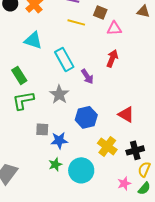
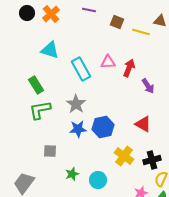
yellow line: (76, 22) -> (141, 32), moved
pink triangle: (114, 28) -> (108, 62), moved
purple arrow: (87, 76) -> (148, 86), moved
gray square: (42, 129) -> (50, 151), moved
blue star: (59, 140) -> (78, 129), moved
cyan circle: (81, 170) -> (98, 180), size x0.7

